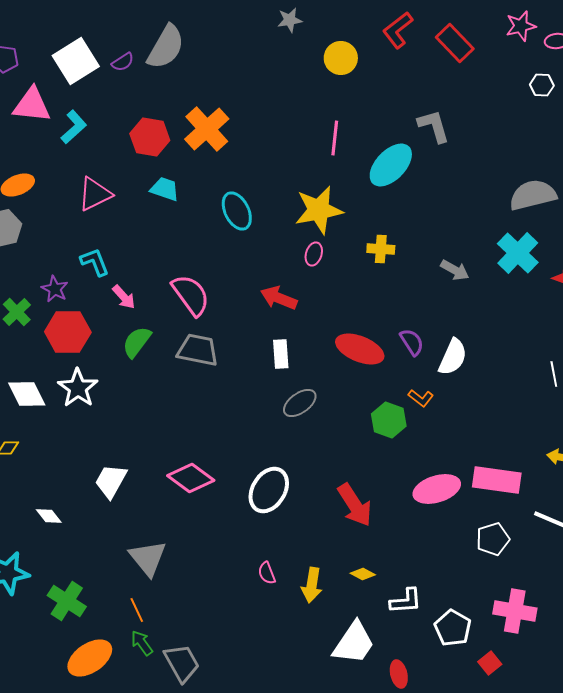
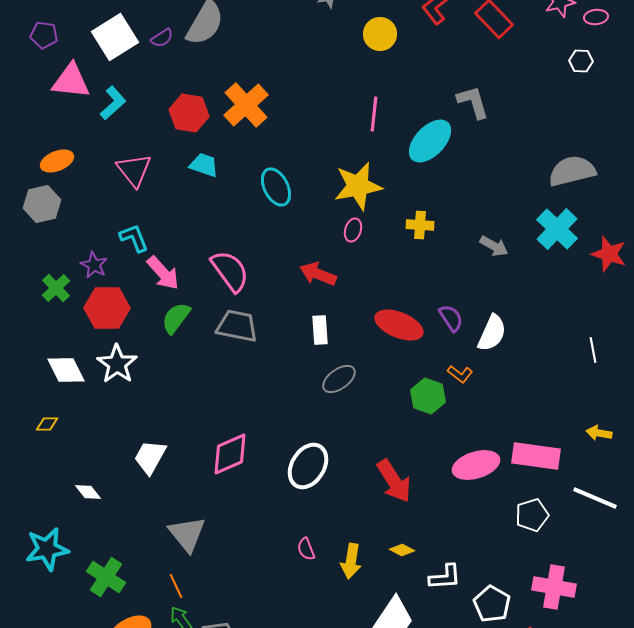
pink triangle: (95, 194) -> (134, 170), turned -42
pink arrow: (124, 297) -> (163, 273), size x1.4
pink diamond: (191, 478) -> (230, 454), turned -60

